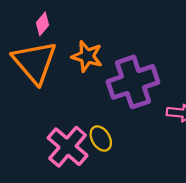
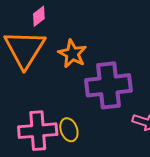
pink cross: (68, 147) -> (38, 131), turned 33

